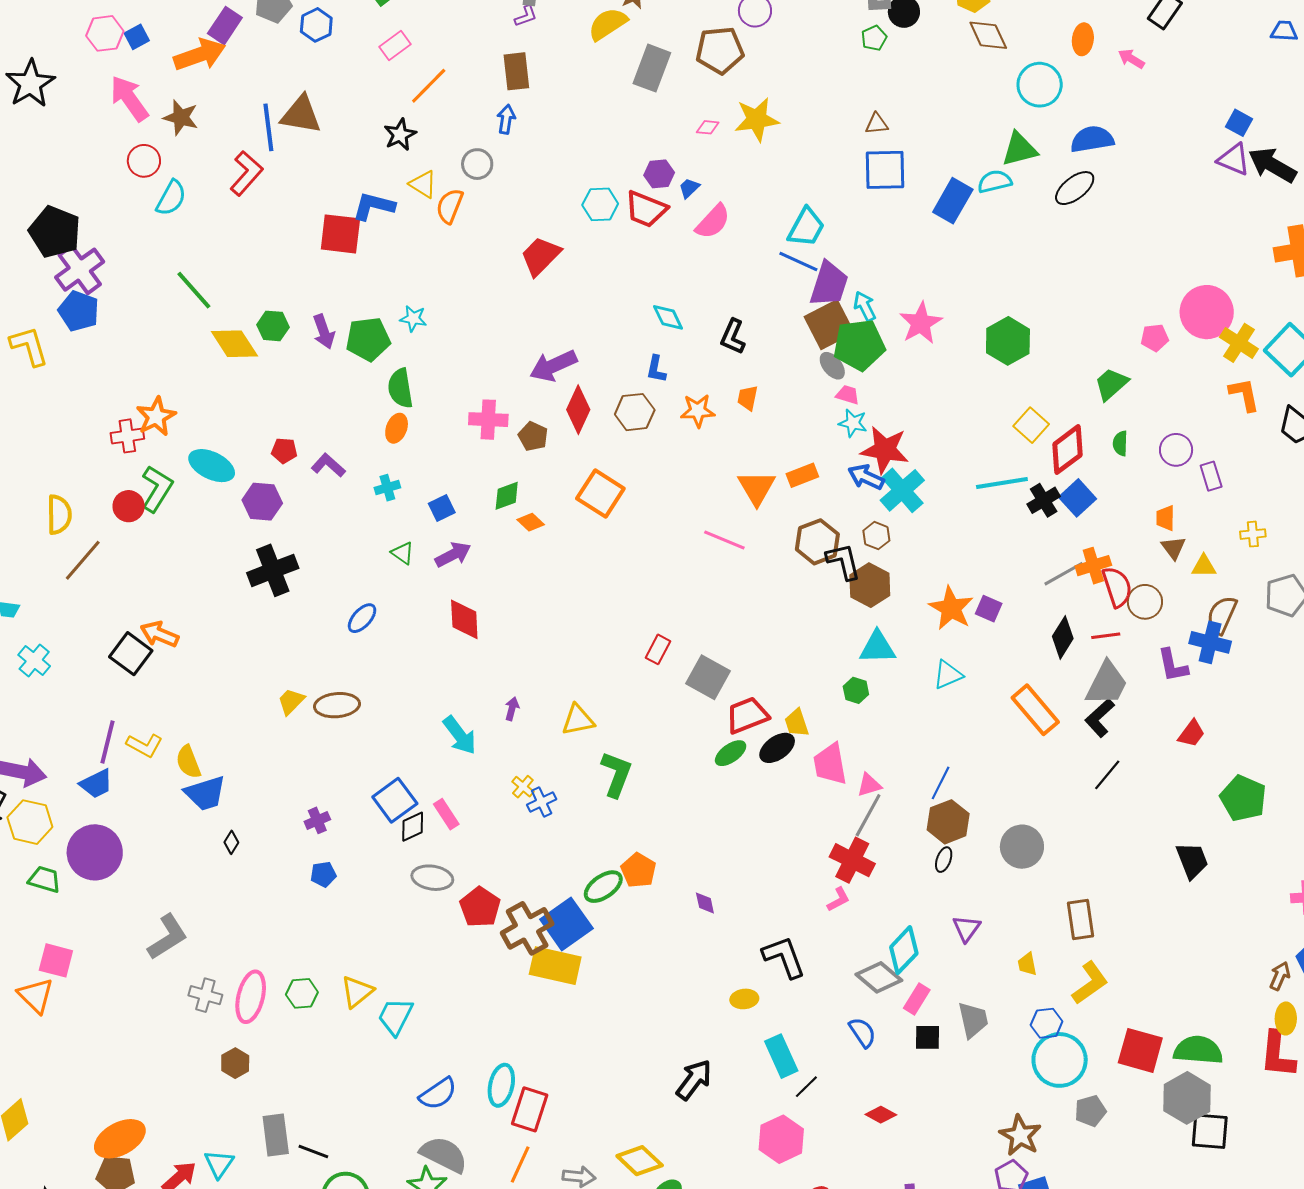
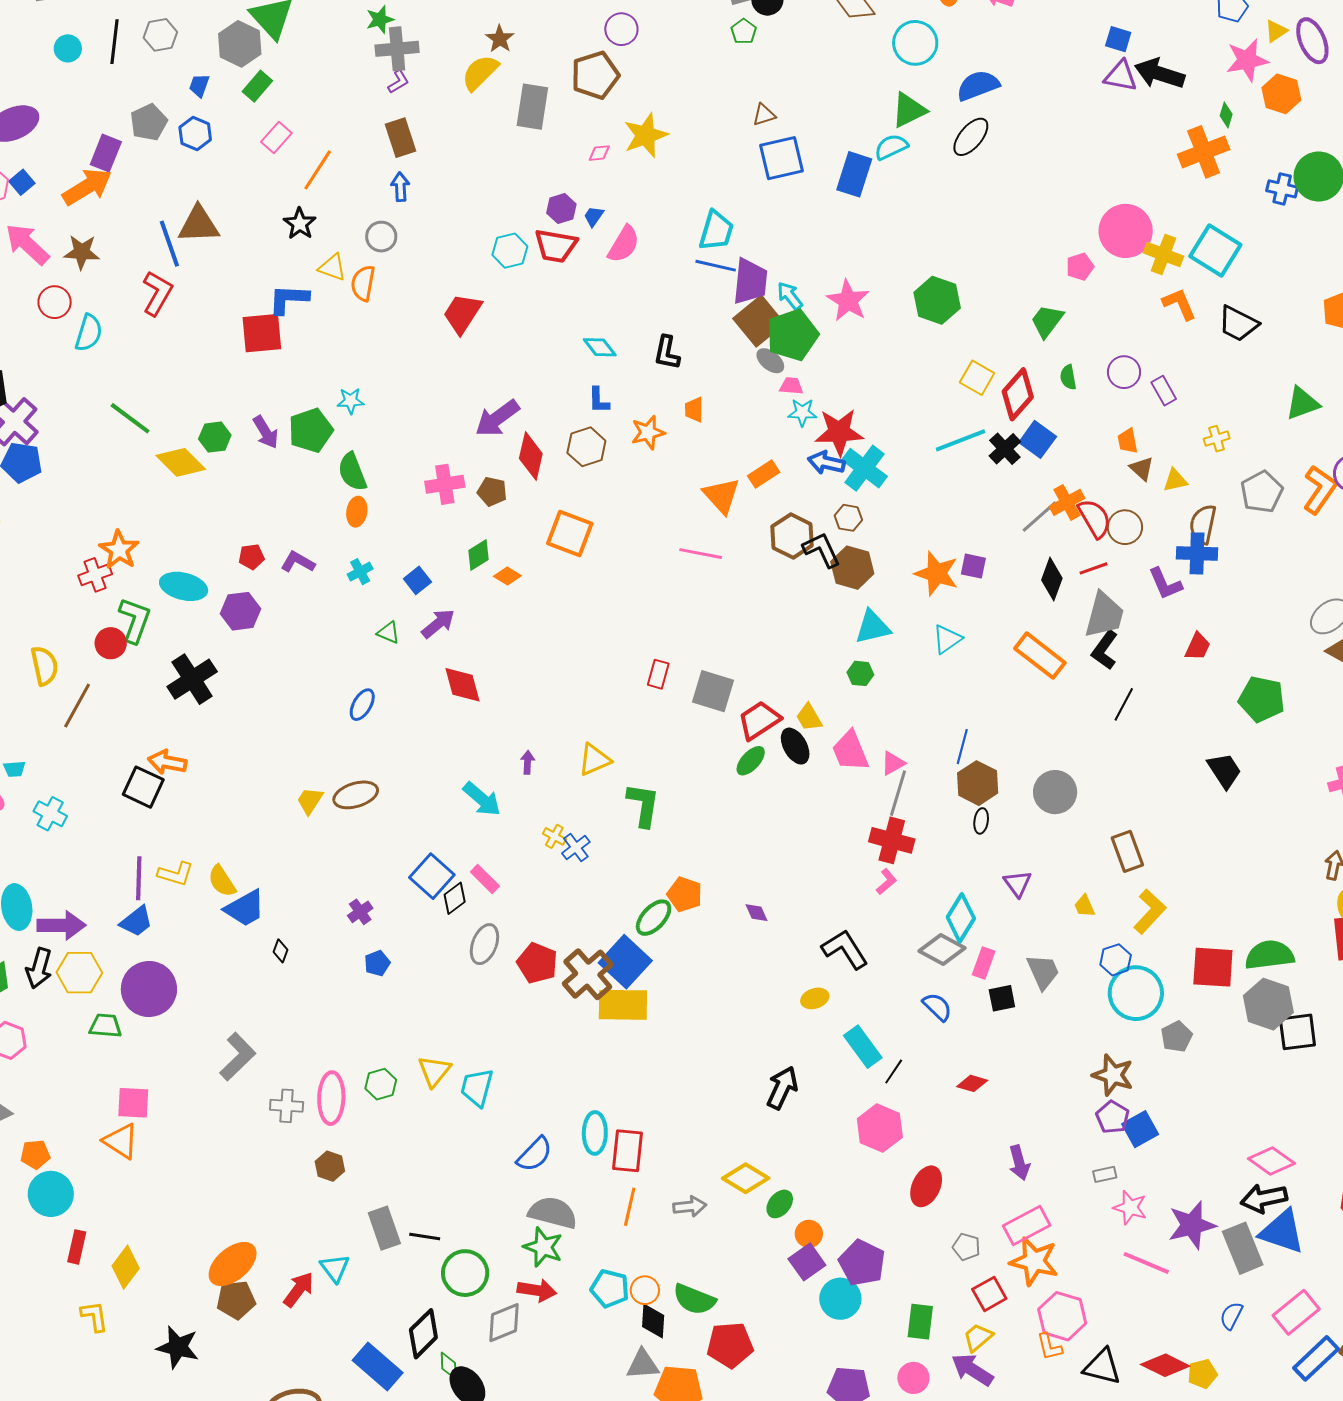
black cross: (273, 570) -> (192, 679), moved
black ellipse: (777, 748) -> (795, 746), turned -72
gray ellipse: (432, 878) -> (484, 944), turned -66

